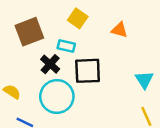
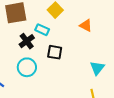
black square: (88, 71) -> (55, 52), size x0.7
cyan circle: (57, 97) -> (27, 67), size x0.7

